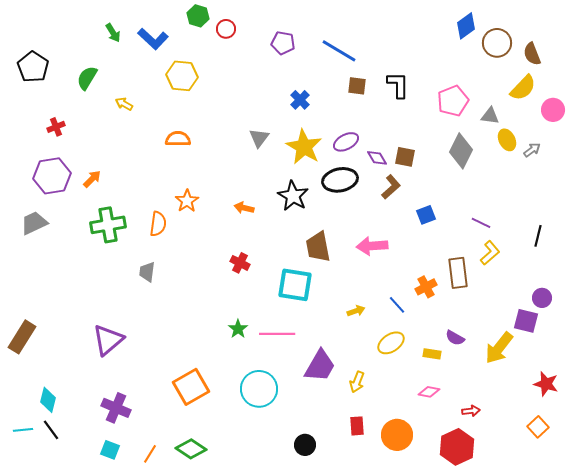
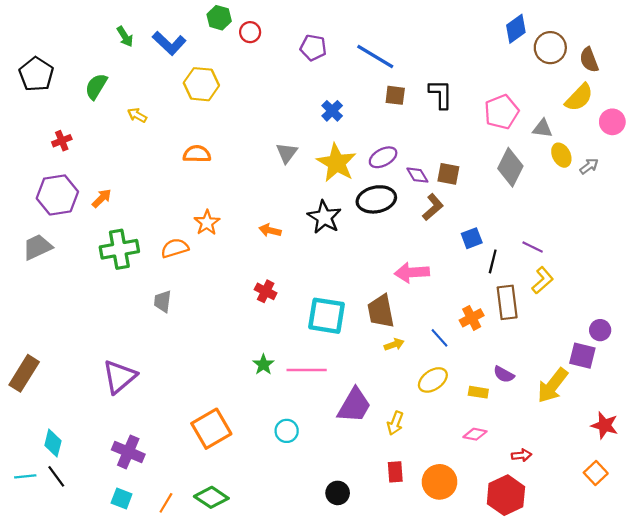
orange semicircle: (158, 224) -> (175, 248), turned -115
black line: (538, 236) -> (493, 261), moved
brown trapezoid: (318, 247) -> (381, 311), moved
cyan circle: (259, 389) -> (287, 431), size x0.6

